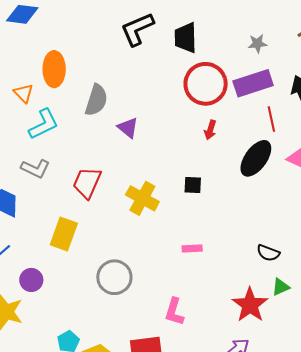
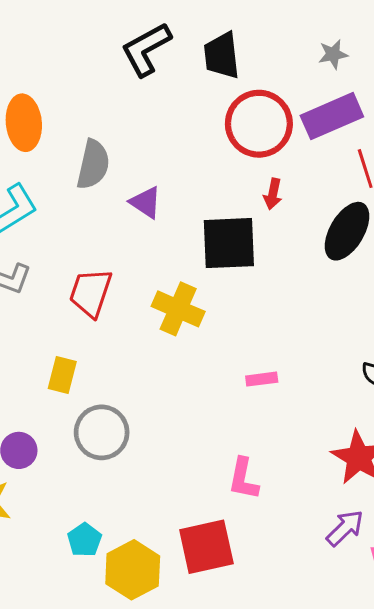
black square: (193, 185) -> (229, 243), moved, size x2.0
yellow rectangle: (64, 234) -> (62, 375), size x0.7
gray circle: (114, 277) -> (102, 432), moved

